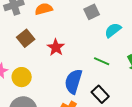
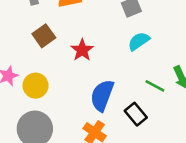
cyan semicircle: (113, 30) -> (139, 41), moved
green line: (102, 61) -> (155, 86), moved

